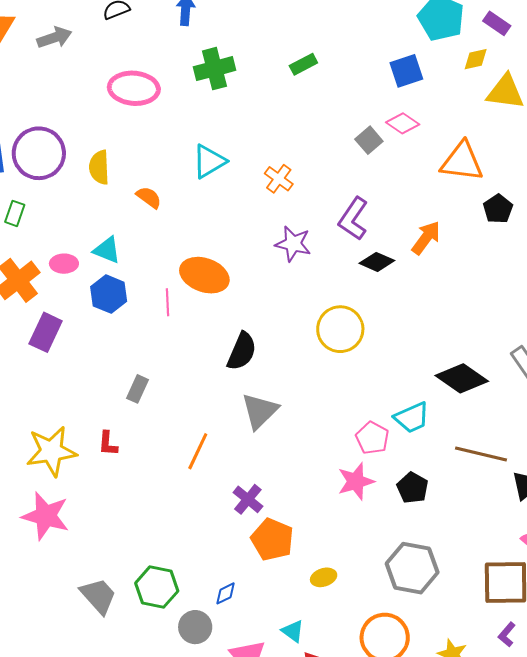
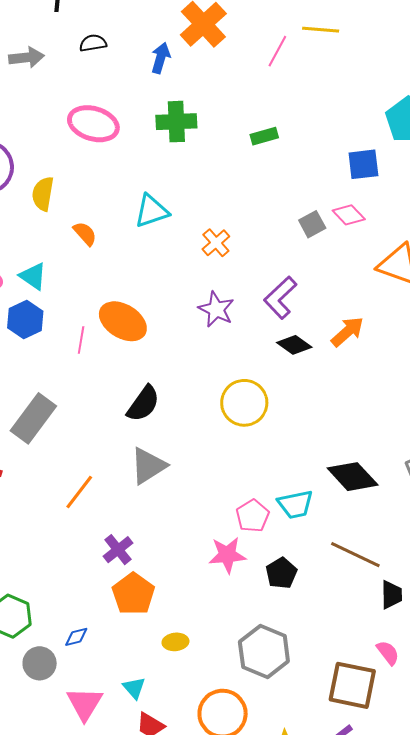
gray rectangle: (138, 389) -> (33, 418), size x1.8

